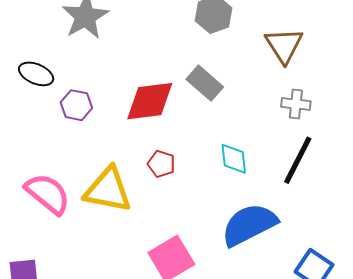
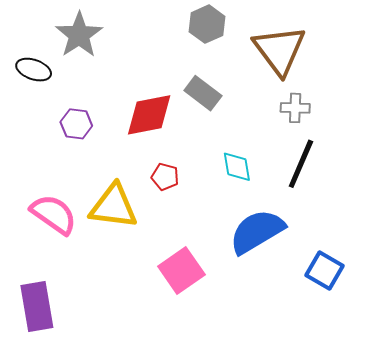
brown triangle: (284, 45) -> (279, 50), size x1.4
black ellipse: (36, 74) -> (34, 70), moved

